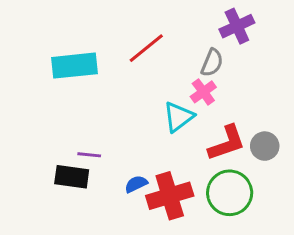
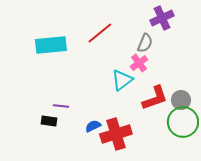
black rectangle: (72, 177) -> (49, 121), size x0.7
green circle: (230, 193) -> (183, 122), moved

